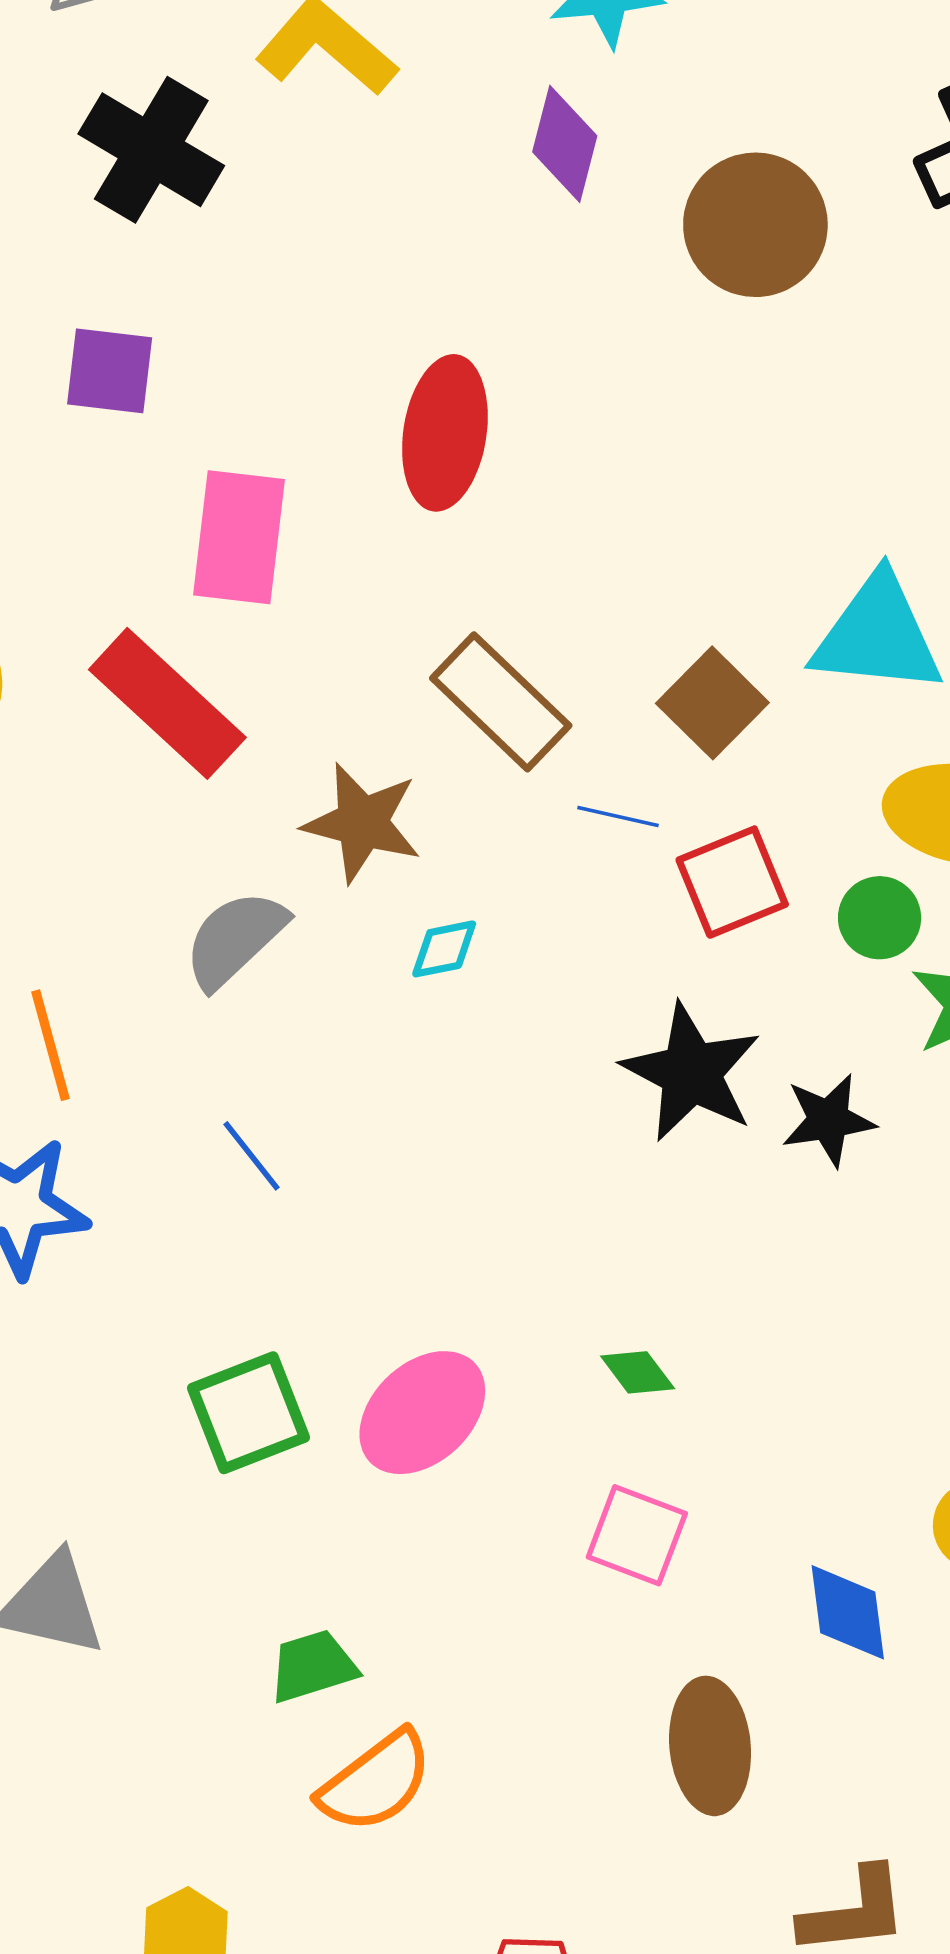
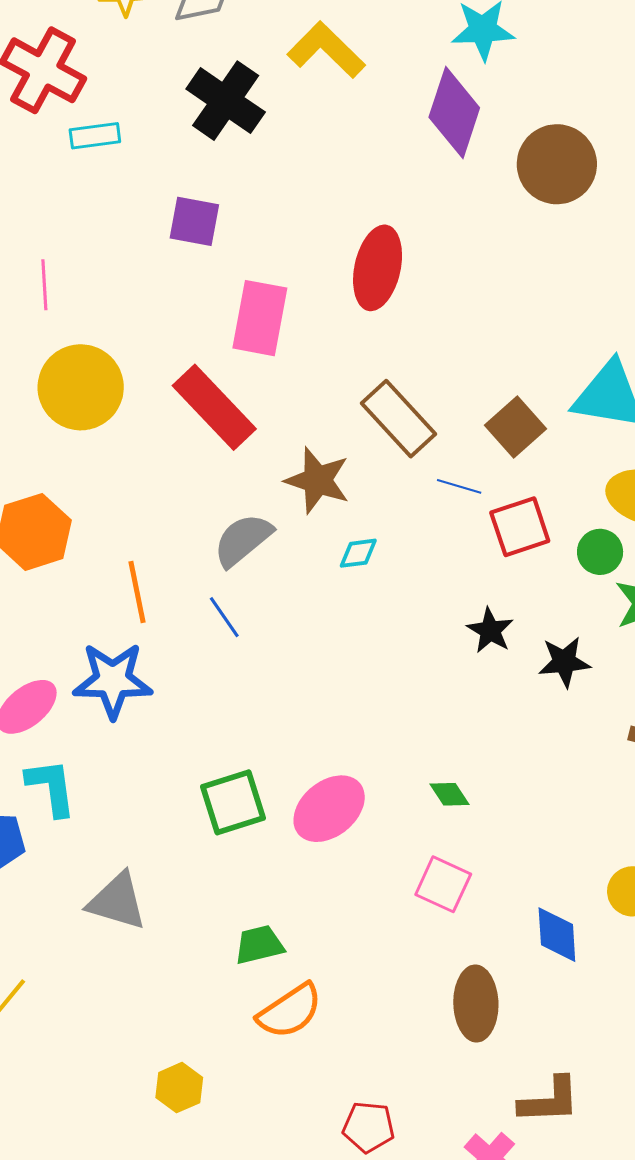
purple diamond: (565, 144) -> (454, 113), size x1.4
black star: (691, 1072) -> (490, 631), size x0.6
blue line: (251, 1156) -> (224, 617), moved

